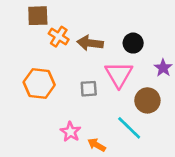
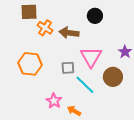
black circle: (133, 43) -> (95, 16), moved
cyan line: (129, 128) -> (85, 85), moved

